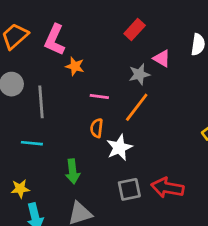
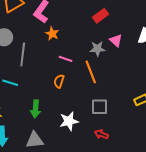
orange line: (137, 107) -> (91, 72), turned -70
white star: (119, 148) -> (69, 121), moved
red arrow: (167, 188) -> (101, 134), size x0.6
gray square: (129, 189) -> (100, 107), moved

